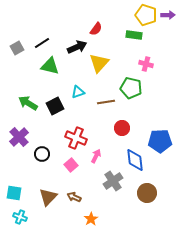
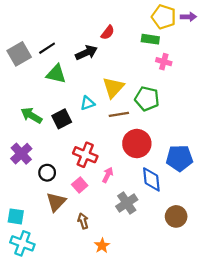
gray square: (17, 48) -> (19, 54), size x1.5
yellow triangle: (99, 63) -> (113, 87), moved
pink cross: (146, 64) -> (164, 62), moved
red circle: (122, 128) -> (137, 144), size x1.6
brown circle: (147, 193) -> (176, 216), moved
brown triangle: (48, 197) -> (56, 202), moved
brown arrow: (74, 197) -> (83, 221), turned 48
cyan cross: (20, 217) -> (22, 243), size x1.5

